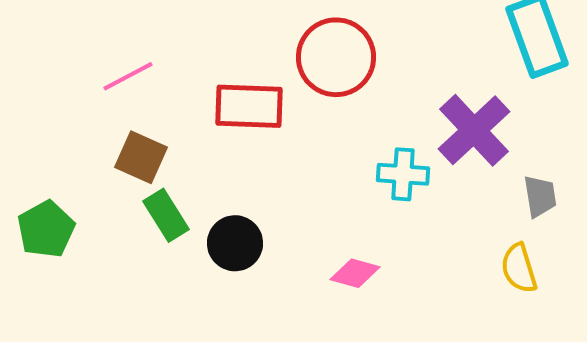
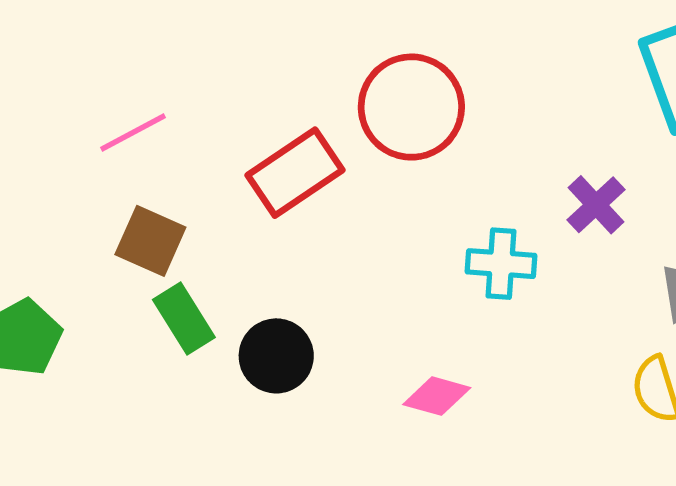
red rectangle: (249, 106) -> (295, 173), turned -36
purple cross: (474, 130) -> (596, 205), size x0.6

